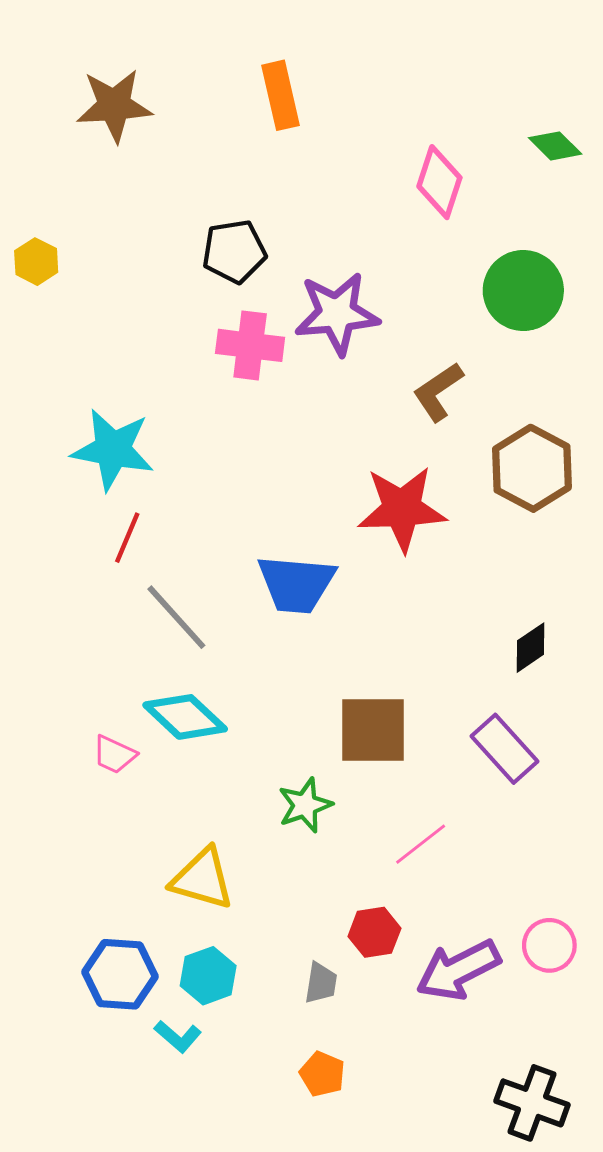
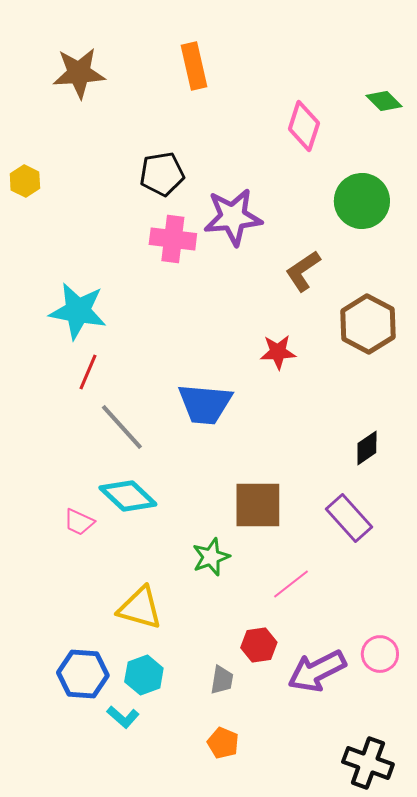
red star: (402, 509) -> (278, 352), size x0.6

